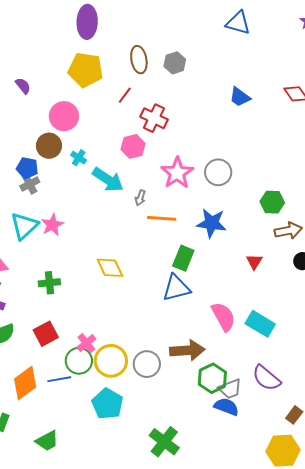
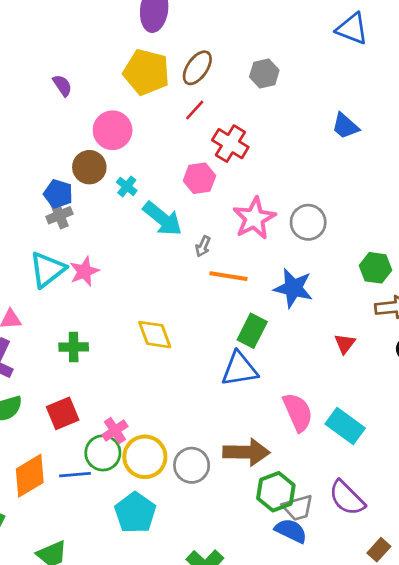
brown ellipse: (139, 60) -> (197, 68), moved, turned 40

